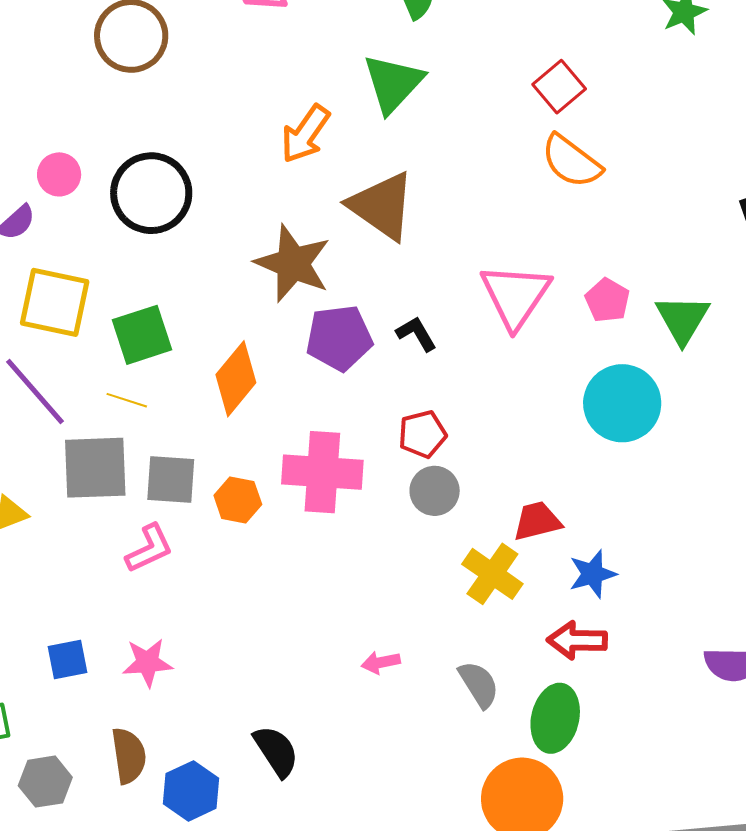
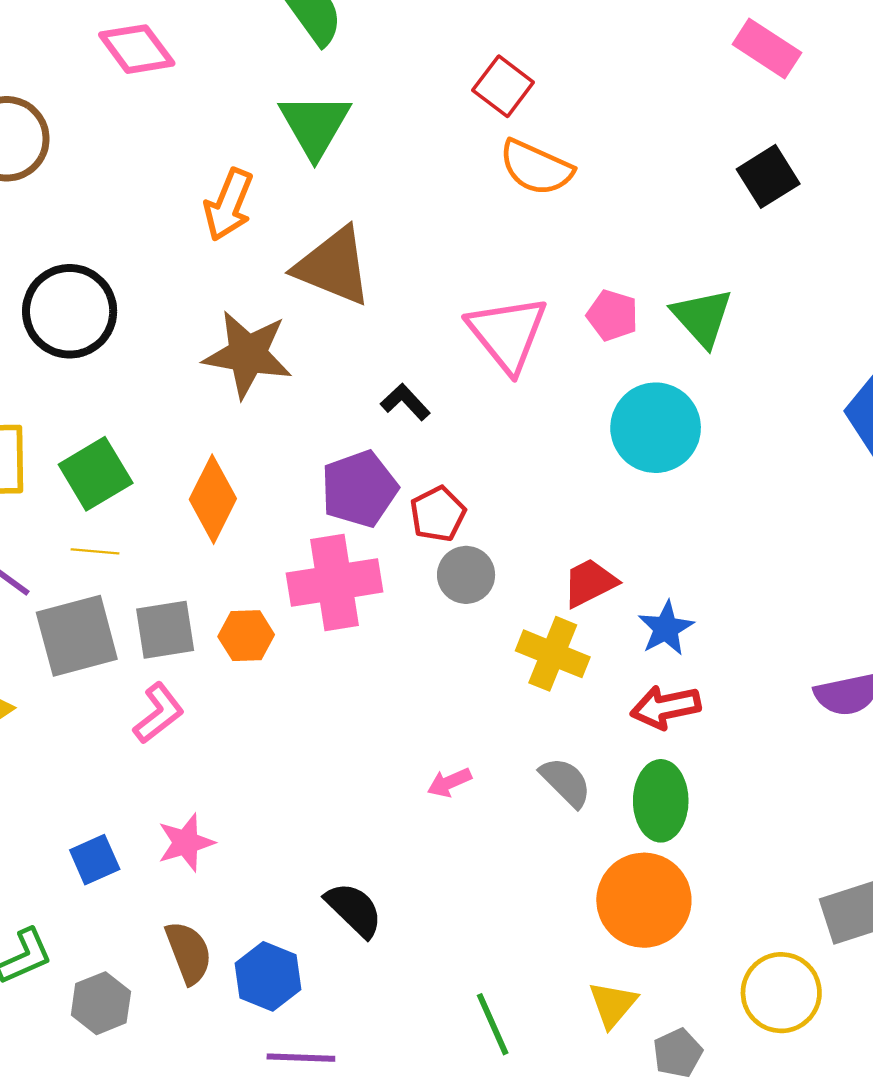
purple pentagon: (339, 338) -> (359, 489), moved

